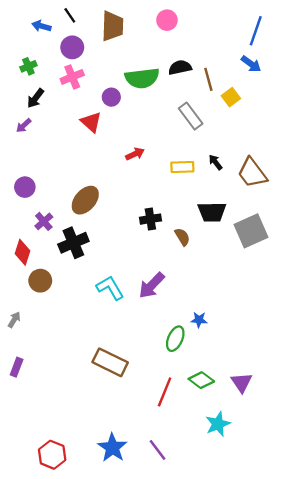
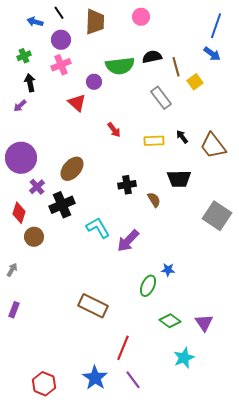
black arrow: (36, 98) -> (30, 83), turned 132
red arrow: (135, 154) -> (114, 130), turned 77
purple circle: (25, 187) -> (21, 158), size x1.8
gray square: (251, 231) -> (217, 216), moved, turned -32
cyan L-shape: (110, 288) -> (98, 228), moved
red line: (165, 392) -> (123, 348), moved

